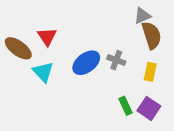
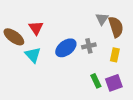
gray triangle: (142, 16) -> (102, 19), moved, turned -32
gray cross: (116, 60) -> (89, 46), turned -32
purple square: (149, 108) -> (114, 83), turned 36

